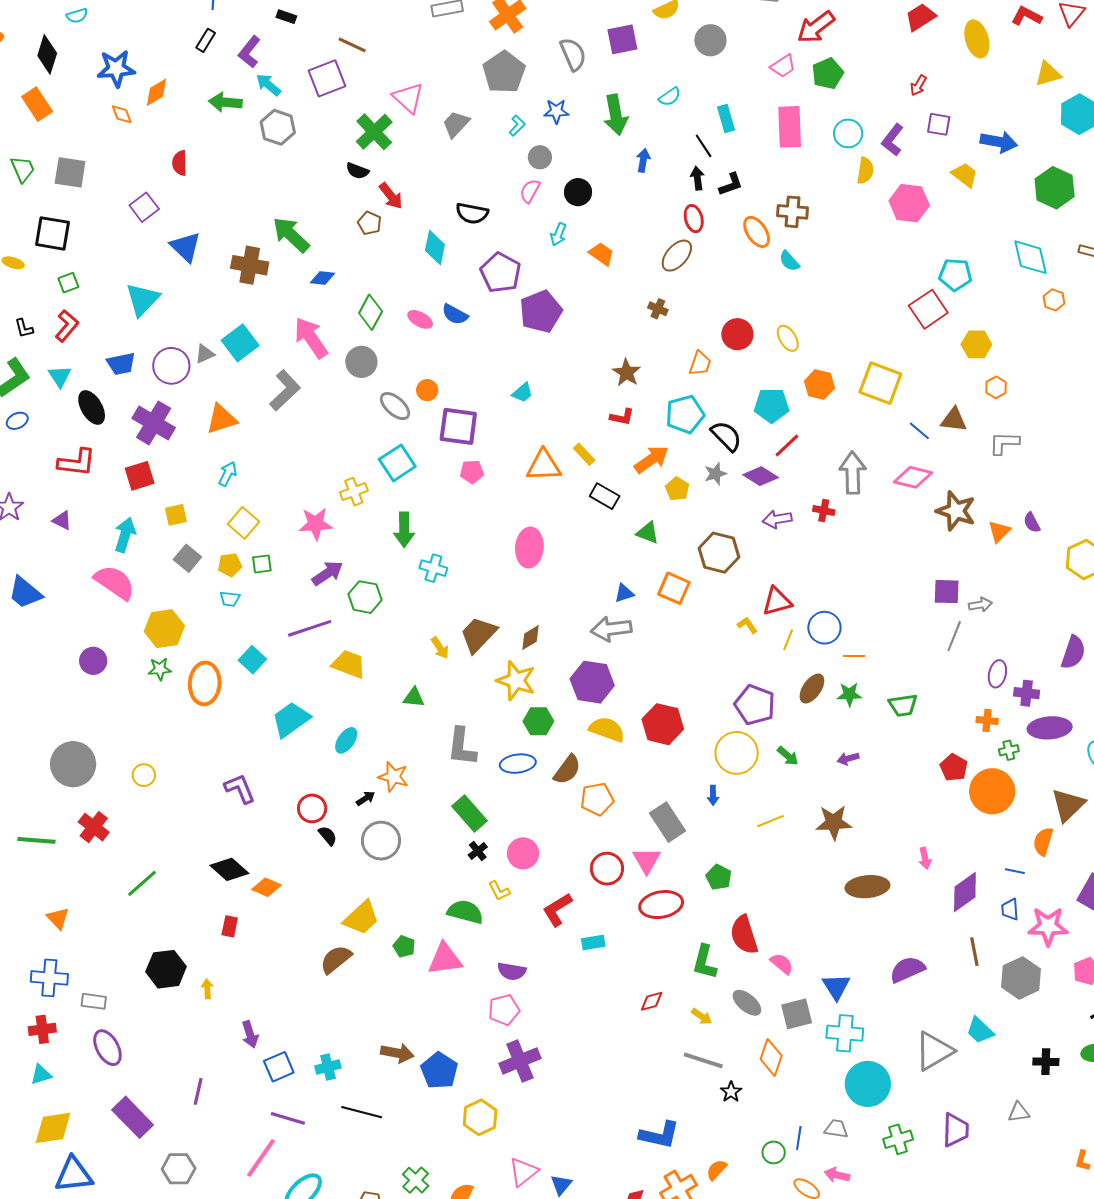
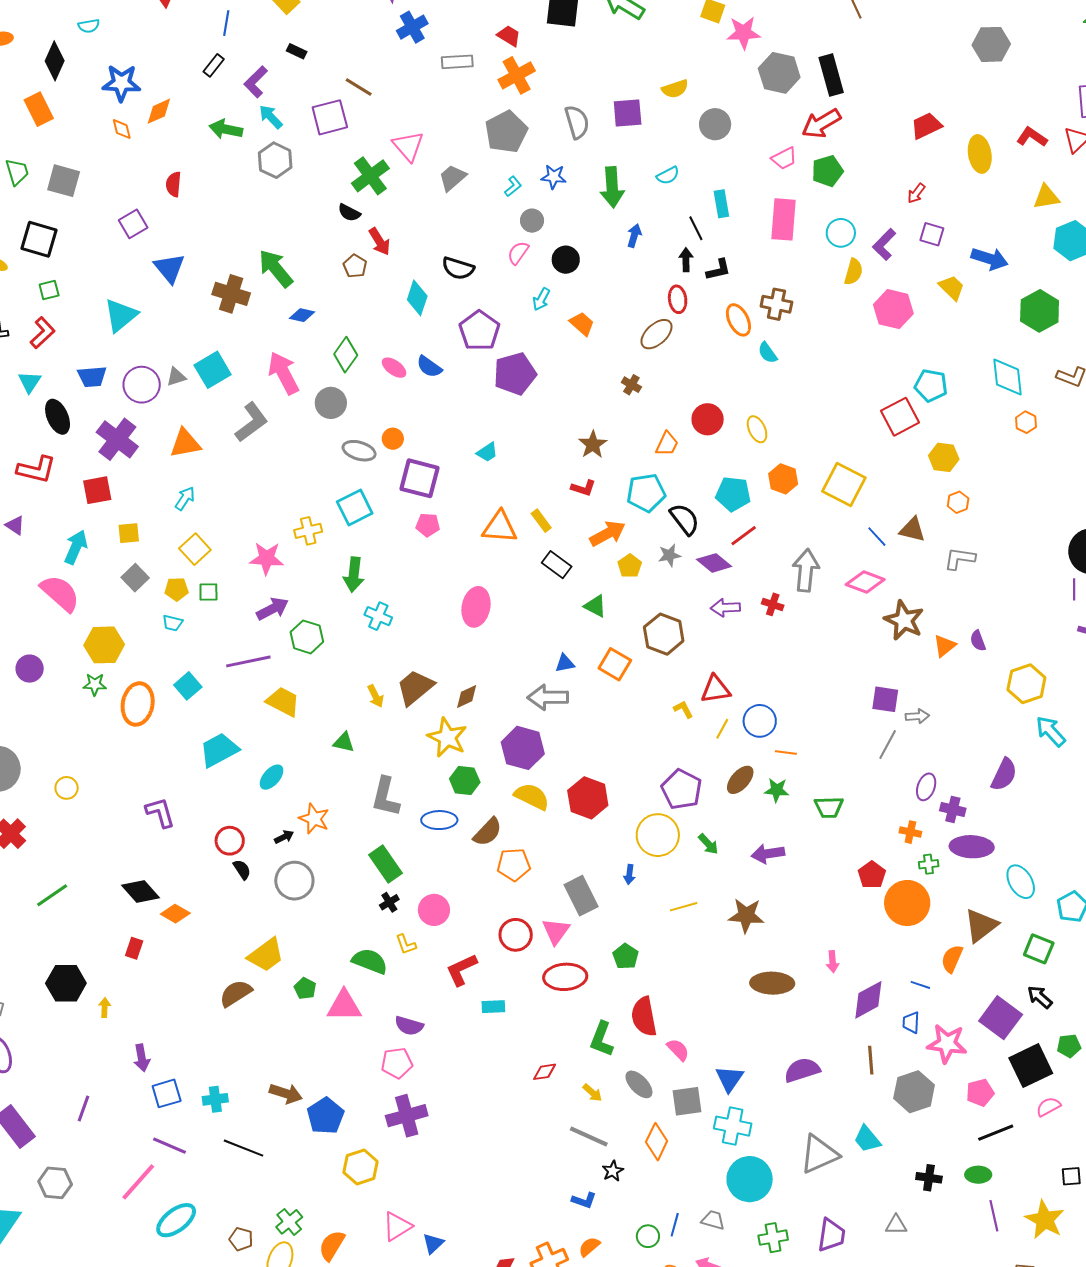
gray ellipse: (395, 406) -> (359, 451), turned -32
purple arrow: (848, 759) -> (768, 854), size x1.5
blue L-shape: (659, 1135) -> (584, 1200), moved, size x0.6

